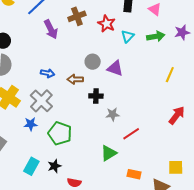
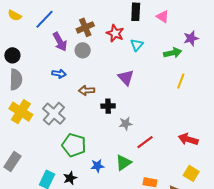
green arrow: (156, 36) -> (173, 53), moved
gray circle: (93, 62) -> (83, 50), moved
purple triangle: (115, 68) -> (126, 78), turned 30
blue arrow: (48, 73) -> (59, 74), moved
red arrow: (177, 115) -> (188, 139), moved, turned -108
blue star: (31, 124) -> (97, 166), moved
yellow square: (176, 167) -> (191, 173), turned 35

